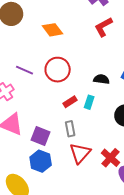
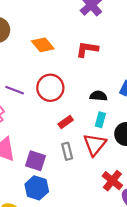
red L-shape: (103, 27) -> (87, 49), moved, turned 40
cyan rectangle: (89, 102) -> (100, 120), moved
red triangle: (80, 153) -> (95, 145), moved

